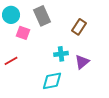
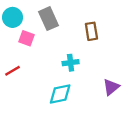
brown rectangle: (79, 27) -> (91, 31), turned -42
purple triangle: (82, 62) -> (111, 87), moved

